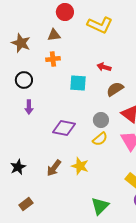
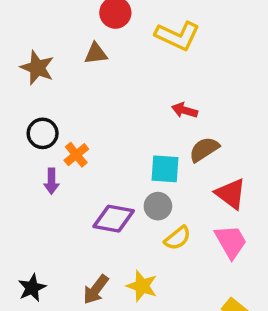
orange cross: (53, 59) -> (76, 155), moved, turned -32
cyan square: (78, 83) -> (165, 169), moved
gray circle: (101, 120) -> (158, 206), moved

